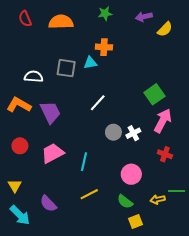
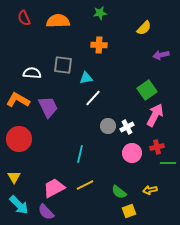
purple arrow: (144, 17) -> (161, 55), moved
yellow semicircle: (165, 29) -> (144, 28), moved
cyan triangle: (90, 63) -> (86, 78), moved
red circle: (20, 146) -> (19, 139), size x1.6
pink trapezoid: (52, 153) -> (54, 188), moved
red cross: (165, 154) -> (157, 147), turned -32
pink circle: (131, 174) -> (132, 153), moved
green line: (176, 191) -> (168, 163), moved
purple semicircle: (48, 204) -> (46, 212), moved

